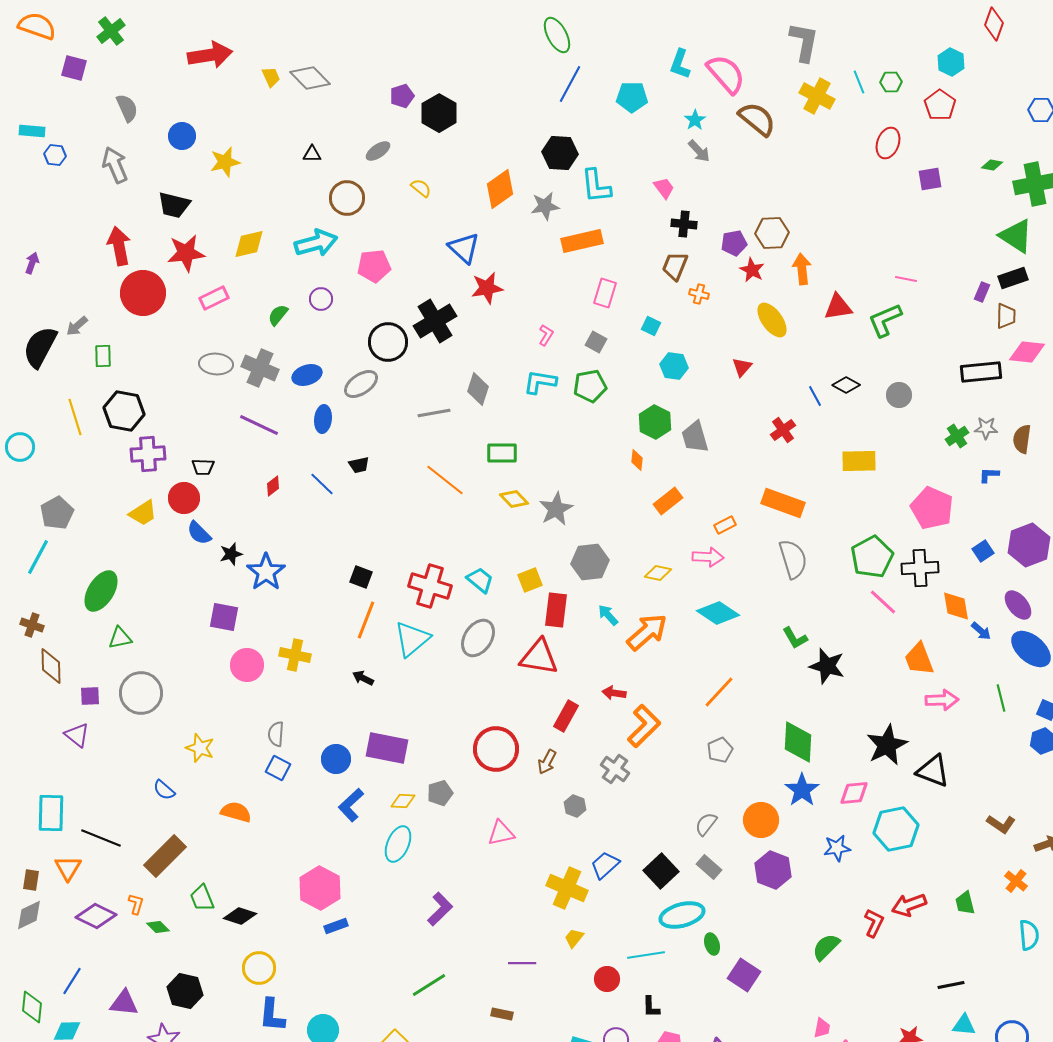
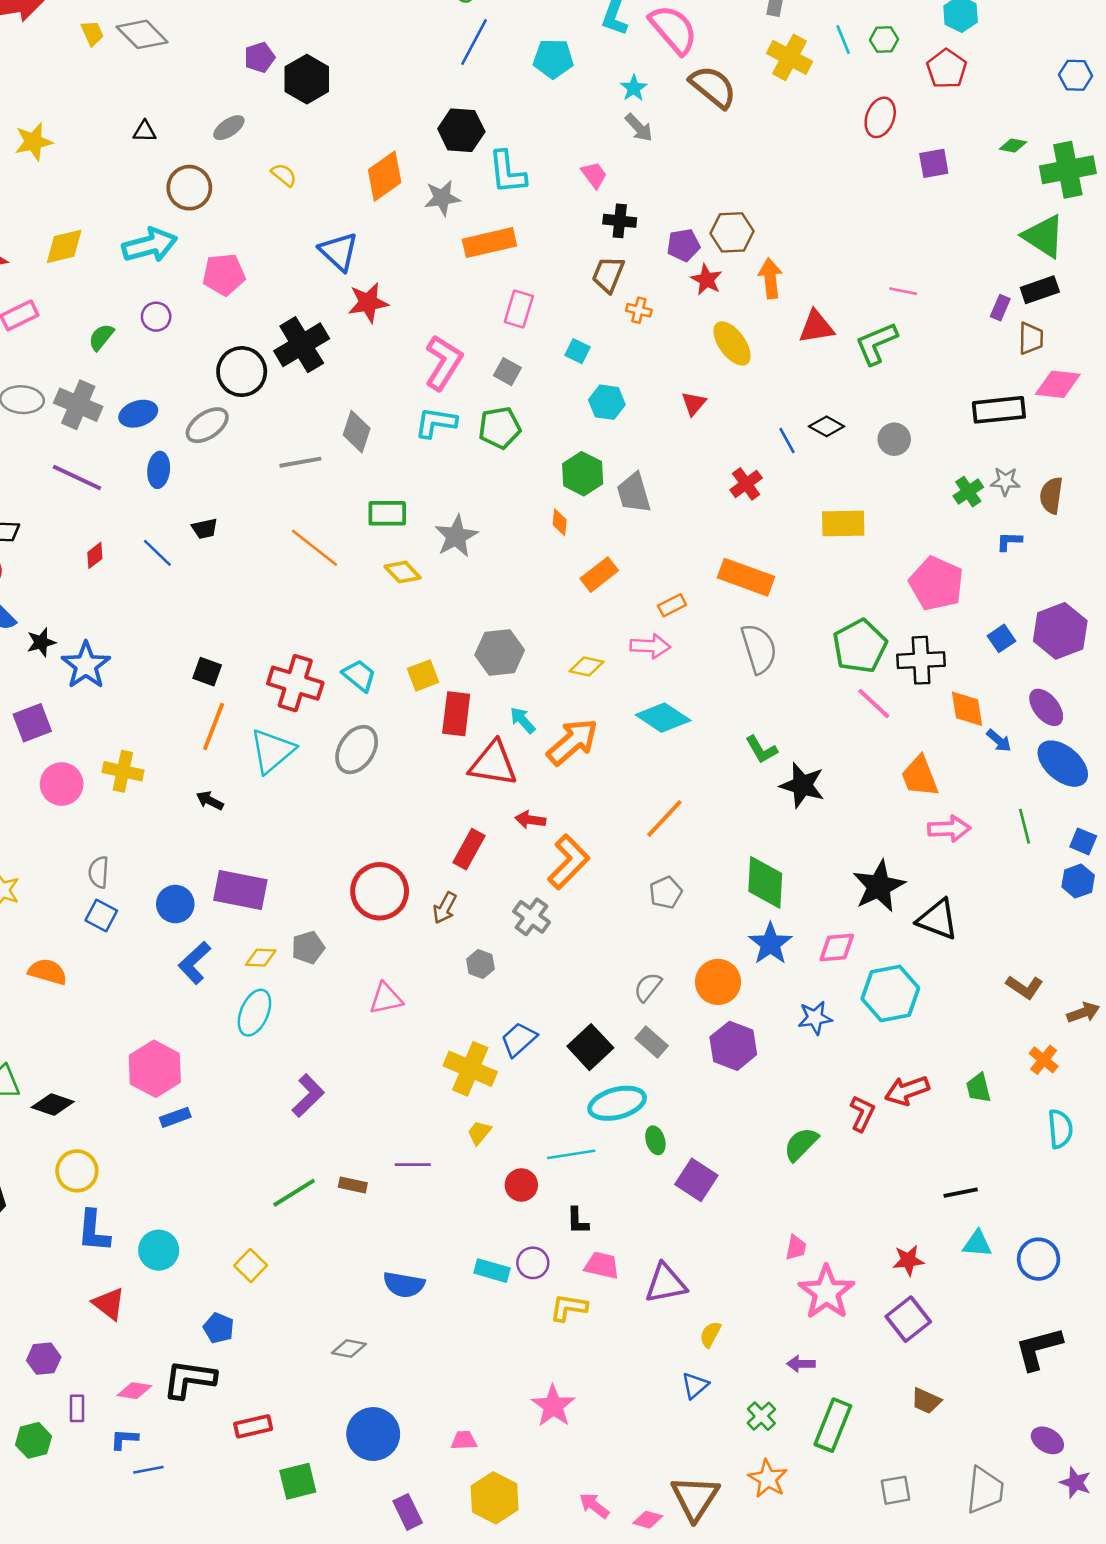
pink L-shape: (546, 335) -> (443, 363), size x2.0
gray star: (556, 509) -> (456, 536), moved
purple square: (224, 617) -> (32, 723), turned -32
red triangle: (539, 657) -> (493, 764), moved
brown rectangle: (502, 1014) -> (353, 1185), moved

